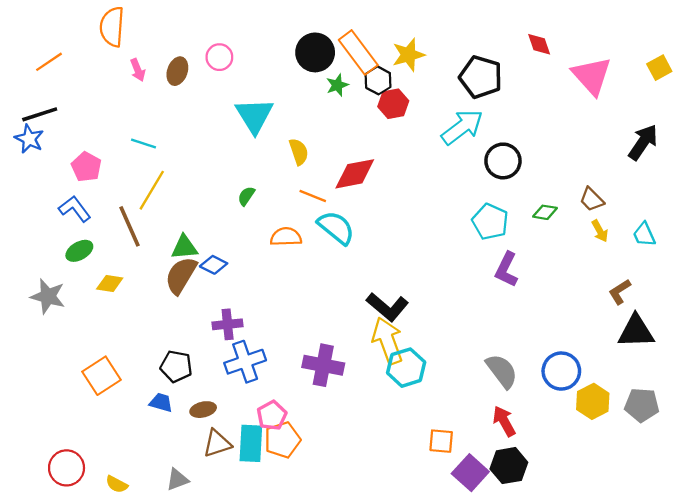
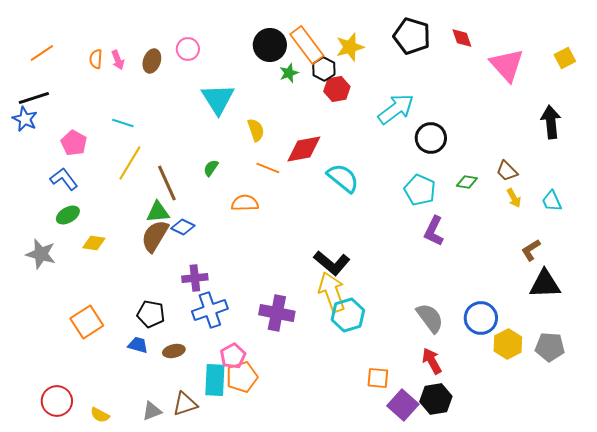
orange semicircle: (112, 27) -> (96, 59), moved, size x0.6
black pentagon: (481, 77) -> (412, 36), moved
black arrow: (643, 142) -> (551, 122), turned -40
brown line: (130, 226) -> (167, 183), moved
cyan semicircle: (336, 227) -> (343, 178), moved
brown triangle: (217, 443) -> (185, 404), moved

